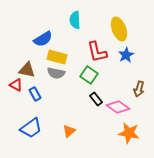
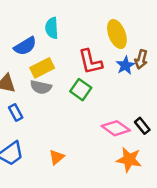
cyan semicircle: (75, 20) -> (52, 28), moved
yellow rectangle: (57, 57) -> (42, 68), turned -42
brown arrow: (139, 89) -> (141, 59), moved
black rectangle: (96, 99) -> (142, 126), moved

